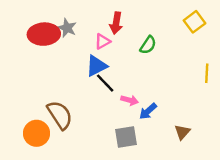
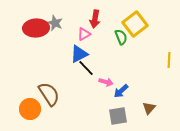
yellow square: (195, 22) -> (135, 24), moved, size x1.4
green semicircle: (148, 45) -> (121, 37), turned -56
gray square: (126, 137) -> (118, 116), moved

